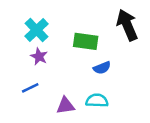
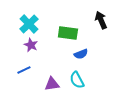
black arrow: (127, 25) -> (101, 20), size x0.7
cyan semicircle: (97, 101) -> (77, 80), turned -120

